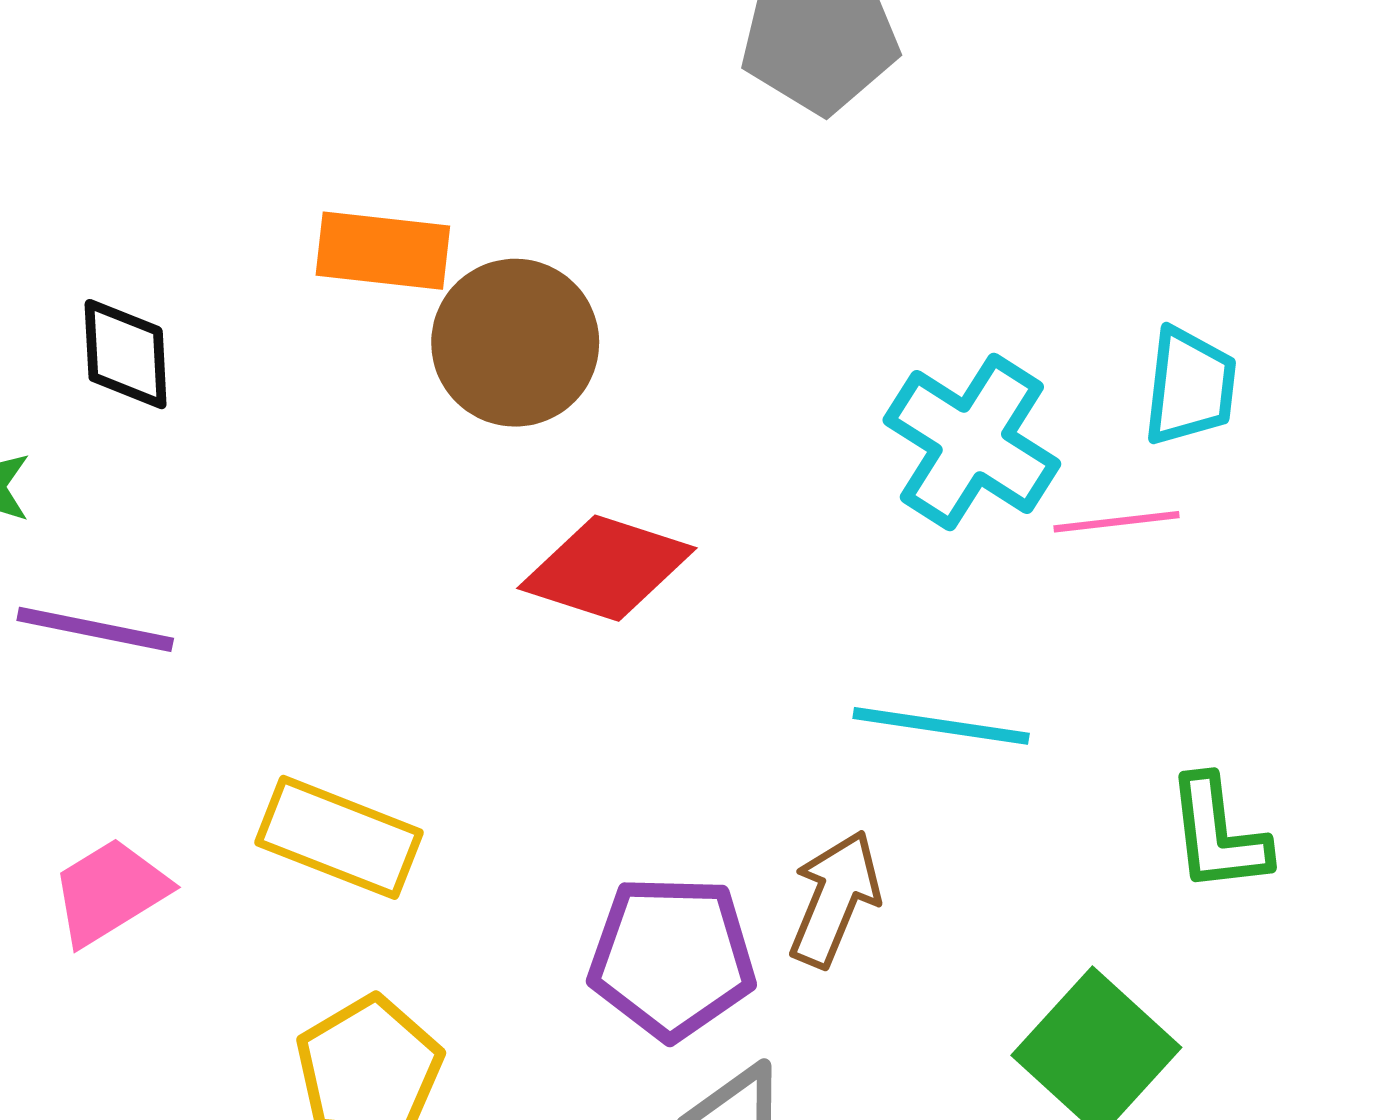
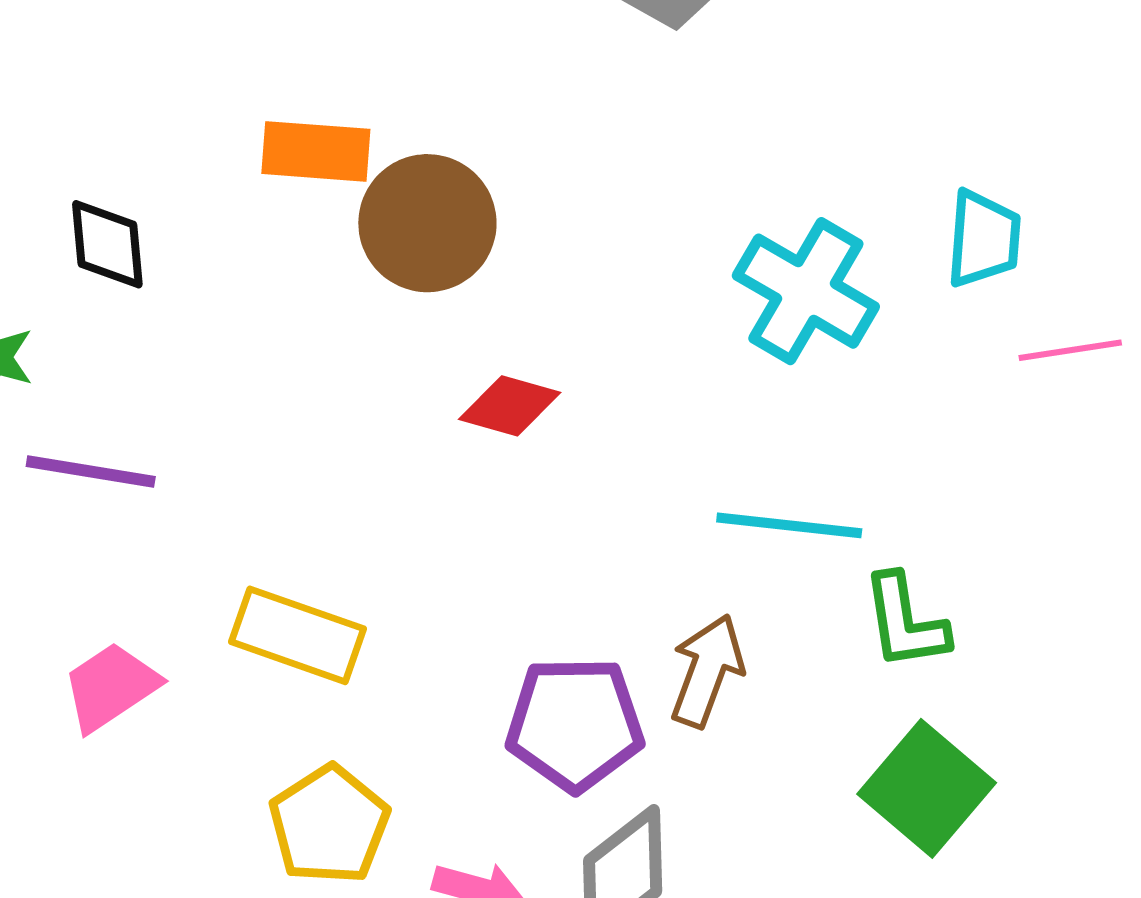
pink line: (1116, 522) -> (1070, 350), moved
red diamond: (607, 568) -> (510, 406), size x0.7
green L-shape: (1218, 834) -> (905, 622), moved

